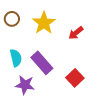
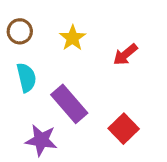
yellow star: (44, 23) -> (73, 38), size x0.7
cyan semicircle: (16, 58) -> (26, 78), moved

